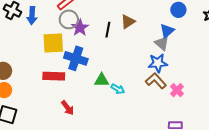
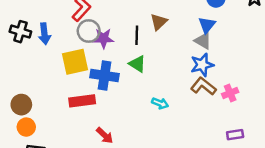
purple star: (80, 28) -> (103, 38), turned -30
green triangle: (102, 80) -> (137, 64), moved, turned 42
pink cross: (177, 90) -> (230, 93), turned 32

